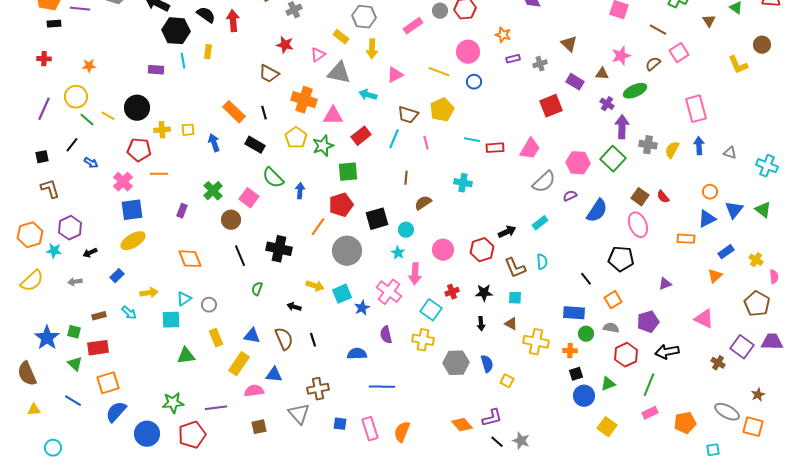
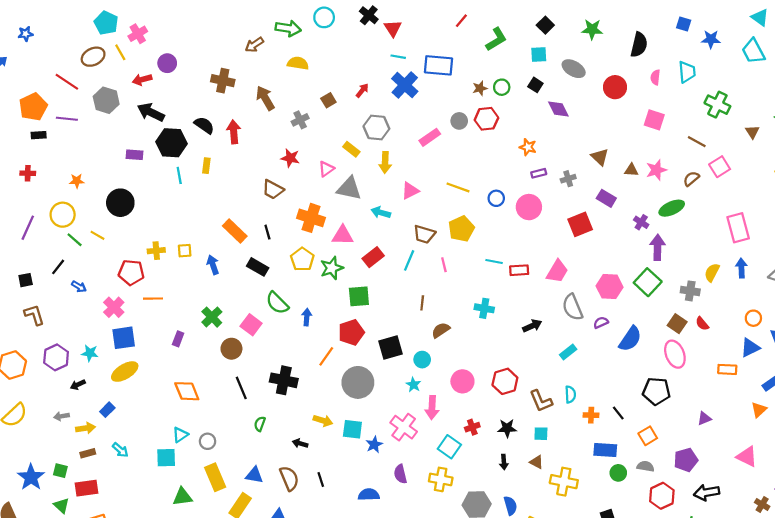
pink circle: (468, 52) -> (529, 207), moved
purple rectangle: (156, 70) -> (134, 155), moved
brown triangle: (602, 74) -> (631, 170), moved
black circle: (137, 108) -> (120, 203), moved
gray cross: (648, 145) -> (690, 291), moved
gray semicircle: (544, 182) -> (573, 307), turned 110
black arrow: (507, 232) -> (532, 326), moved
cyan star: (54, 251) -> (90, 353), moved
yellow arrow: (149, 293) -> (85, 428), moved
cyan square: (342, 294) -> (352, 429), turned 30
yellow rectangle: (216, 338) -> (215, 477), size x1.4
orange cross: (570, 351) -> (591, 415), moved

